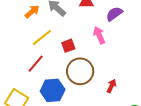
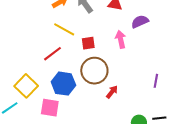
yellow line: (42, 37) -> (64, 29), turned 55
red arrow: (112, 86) -> (112, 92), moved

